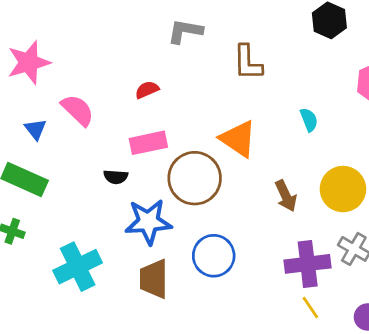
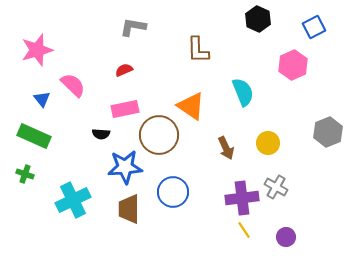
gray L-shape: (185, 31) -> (133, 27), moved
cyan semicircle: (309, 120) -> (243, 92), size x1.6
yellow circle: (343, 189) -> (268, 143), size x0.7

